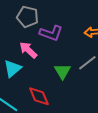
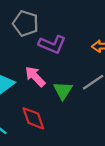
pink arrow: (28, 50) -> (35, 77), moved

